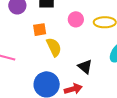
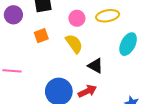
yellow semicircle: (54, 47) -> (74, 44), moved

